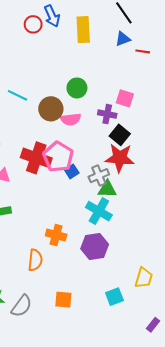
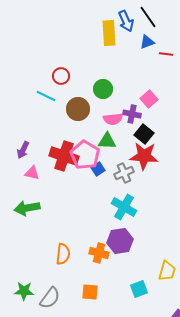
blue arrow: (52, 16) -> (126, 21), moved
red circle: (33, 24) -> (61, 76), moved
pink square: (125, 98) -> (149, 99), turned 30
pink semicircle: (71, 119) -> (113, 119), moved
green triangle: (107, 189) -> (107, 141), moved
orange cross: (56, 235) -> (99, 253), moved

